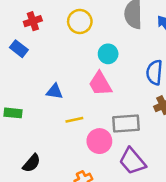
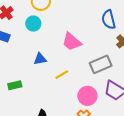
cyan circle: (108, 54) -> (33, 24), moved
pink circle: (99, 141) -> (87, 96), moved

